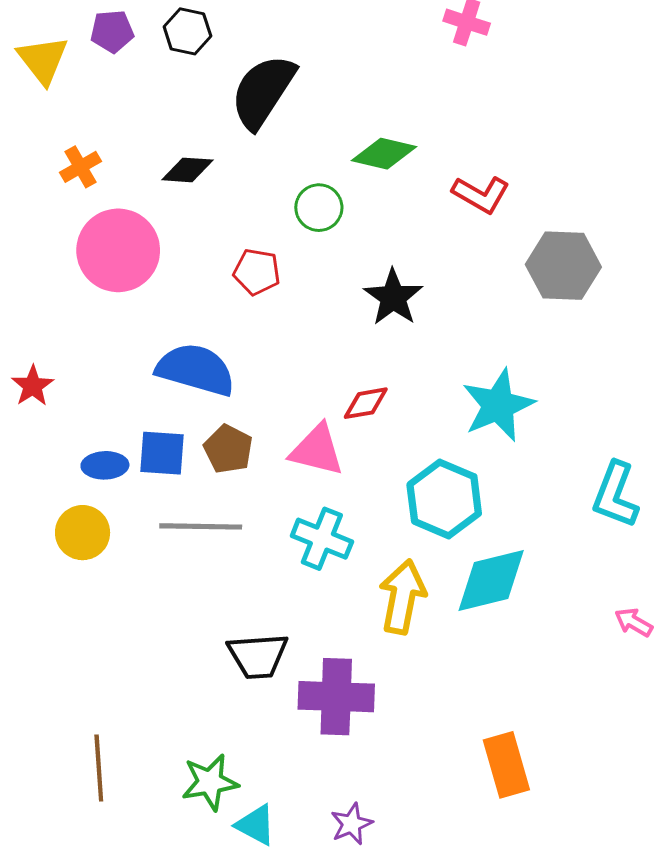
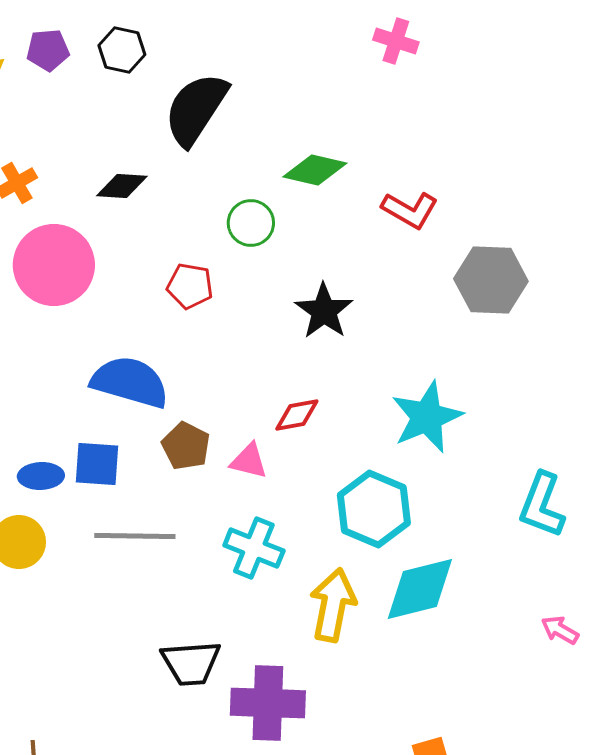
brown pentagon: (228, 449) -> (186, 446), moved
pink triangle: (317, 450) -> (249, 461), size x0.7

